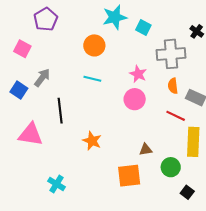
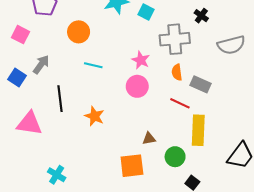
orange circle: (94, 45) -> (79, 32), moved
orange star: (92, 141) -> (94, 116), moved

